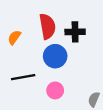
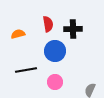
red semicircle: (47, 26) -> (48, 24), size x0.7
orange semicircle: (14, 37) -> (18, 34), turned 40

